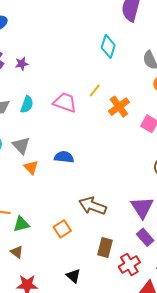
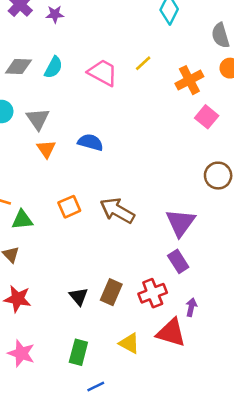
orange cross: (119, 107) -> (189, 80), moved
orange square: (62, 229) -> (69, 207), moved
brown rectangle: (105, 248) -> (111, 292), moved

